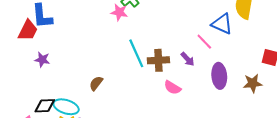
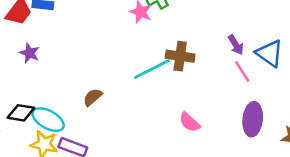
cyan line: (136, 53) -> (152, 69), turned 76
purple arrow: (188, 59) -> (236, 45), moved
brown cross: (158, 60) -> (180, 56), moved

